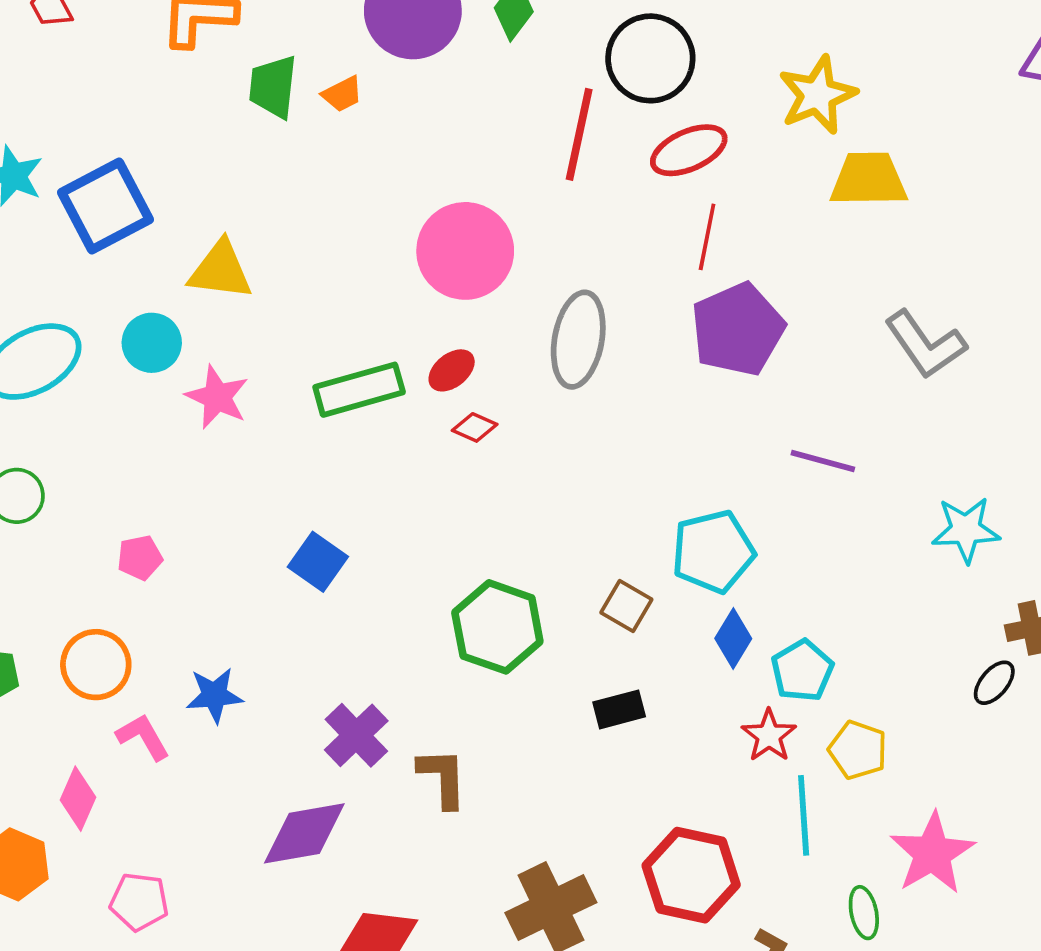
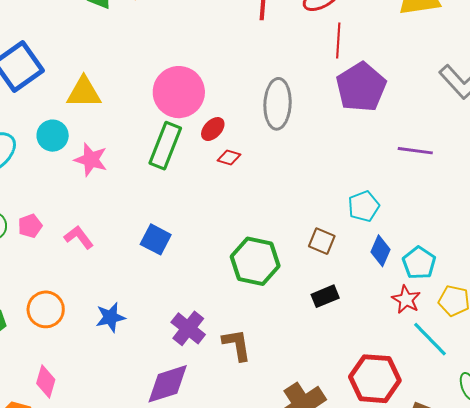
pink circle: (465, 251) -> (179, 92), moved
green rectangle: (359, 390) -> (165, 146), turned -45
cyan pentagon: (713, 552) -> (364, 206), size x0.7
pink pentagon: (140, 558) -> (30, 226), moved
pink L-shape: (143, 737) -> (79, 237), moved
cyan line: (804, 815) -> (430, 339), turned -33

